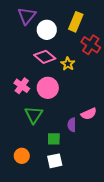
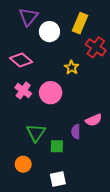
pink diamond: (45, 57) -> (21, 60), moved
green triangle: (34, 115) -> (36, 133), moved
white square: (55, 161) -> (58, 179), moved

